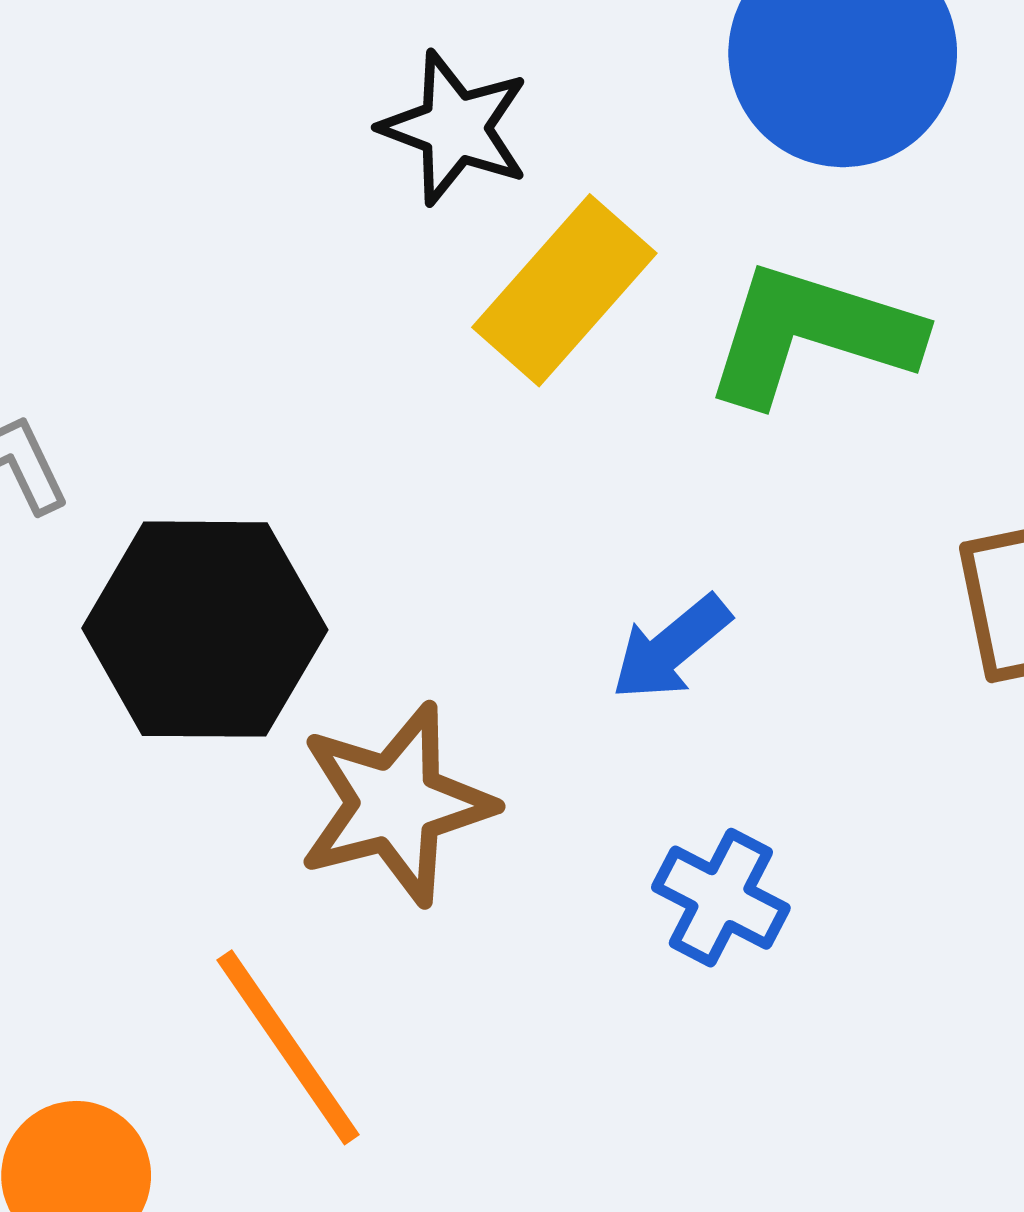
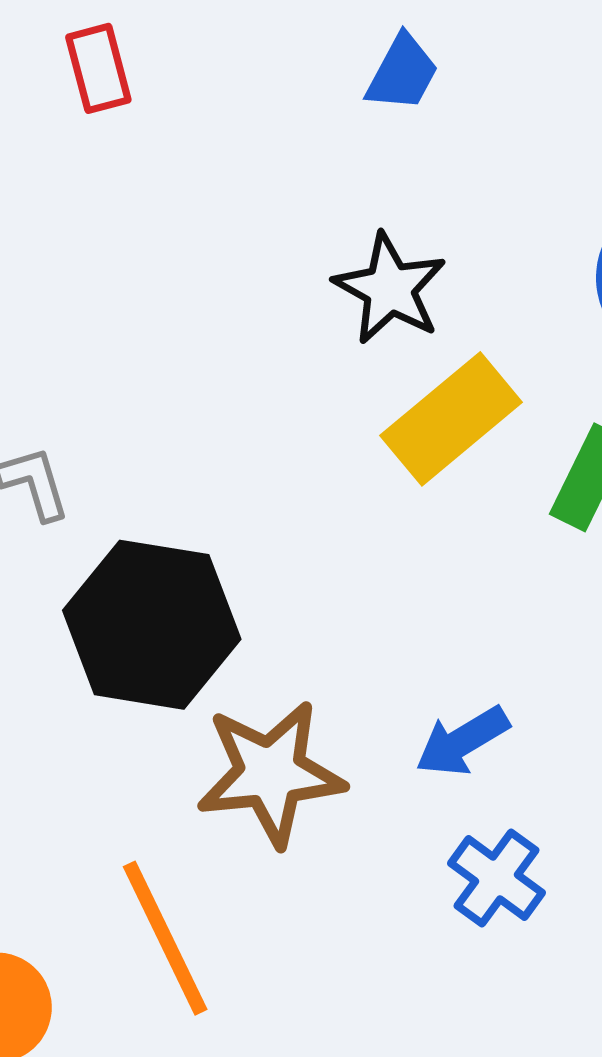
blue arrow: (671, 648) -> (462, 741), moved

